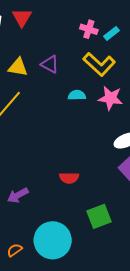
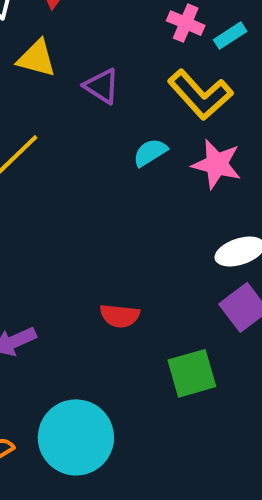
yellow triangle: (18, 67) -> (37, 58), moved
cyan semicircle: (77, 95) -> (150, 152), turned -36
green square: (99, 216) -> (192, 373), moved

